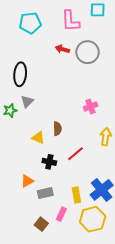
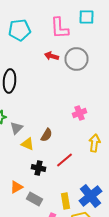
gray triangle: (27, 101) -> (16, 128), moved
brown semicircle: (57, 129) -> (46, 135), turned 32
gray rectangle: (45, 193) -> (34, 199), turned 42

